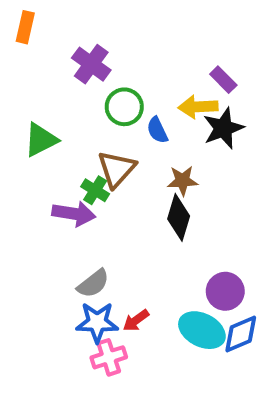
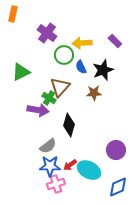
yellow arrow: (198, 107) -> (82, 43), moved
black star: (223, 128) -> (103, 70), moved
black diamond: (179, 217) -> (69, 125), moved
cyan ellipse: (202, 330) -> (89, 170), moved
blue diamond: (241, 334) -> (118, 187), moved

